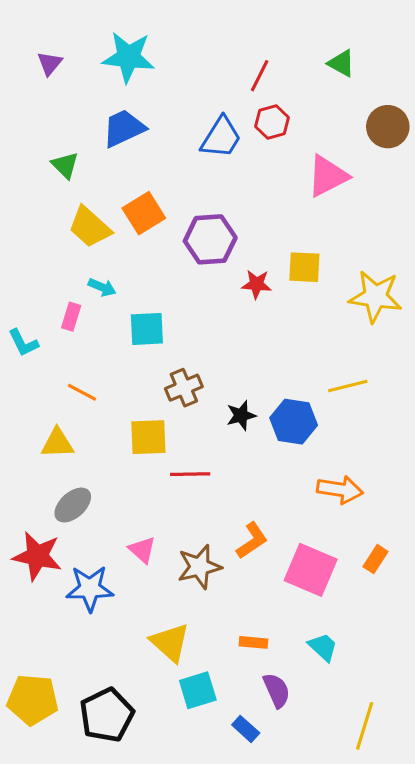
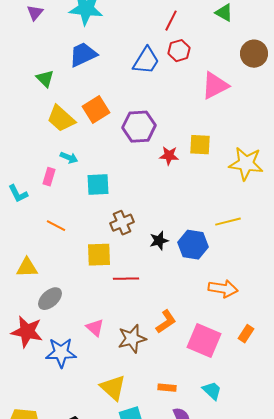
yellow triangle: (57, 443) -> (27, 268), moved

